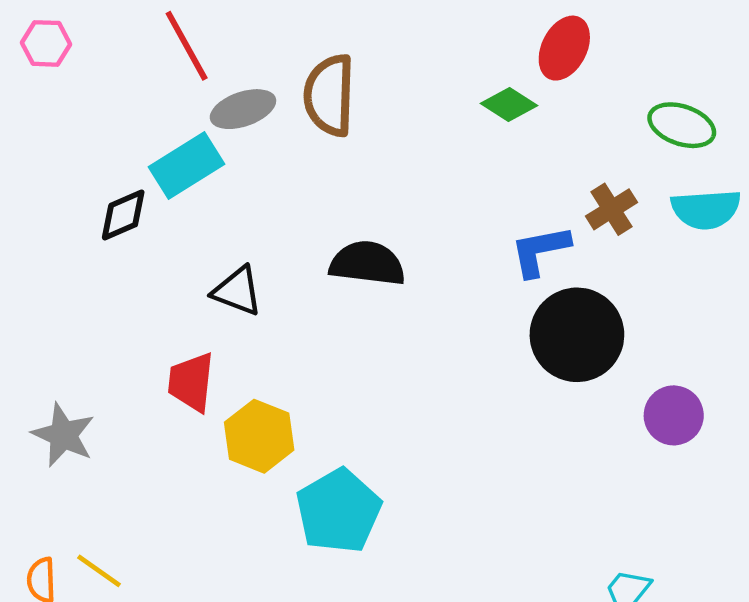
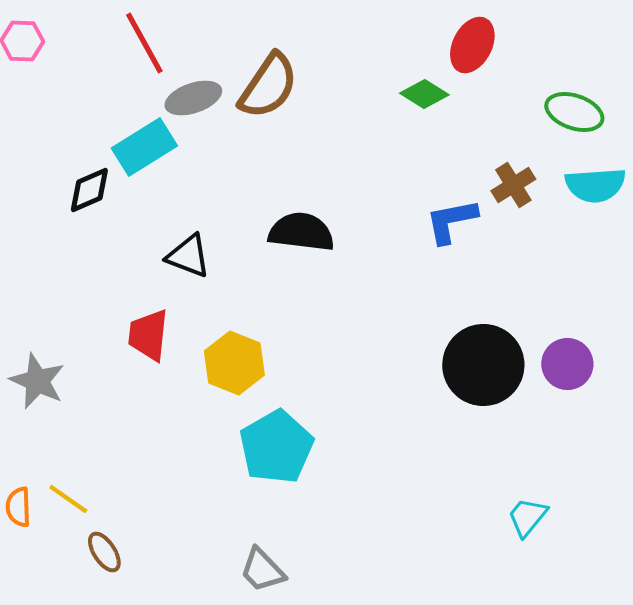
brown semicircle: (329, 95) -> (268, 86), turned -148
black circle: (577, 335) -> (483, 365), moved
yellow hexagon: (259, 436) -> (234, 363), moved

